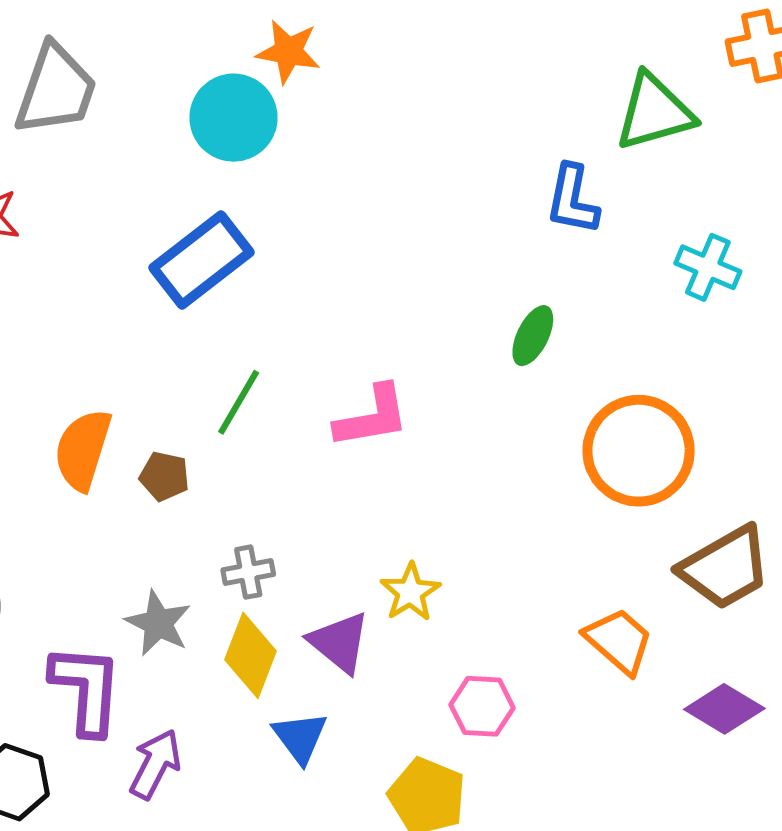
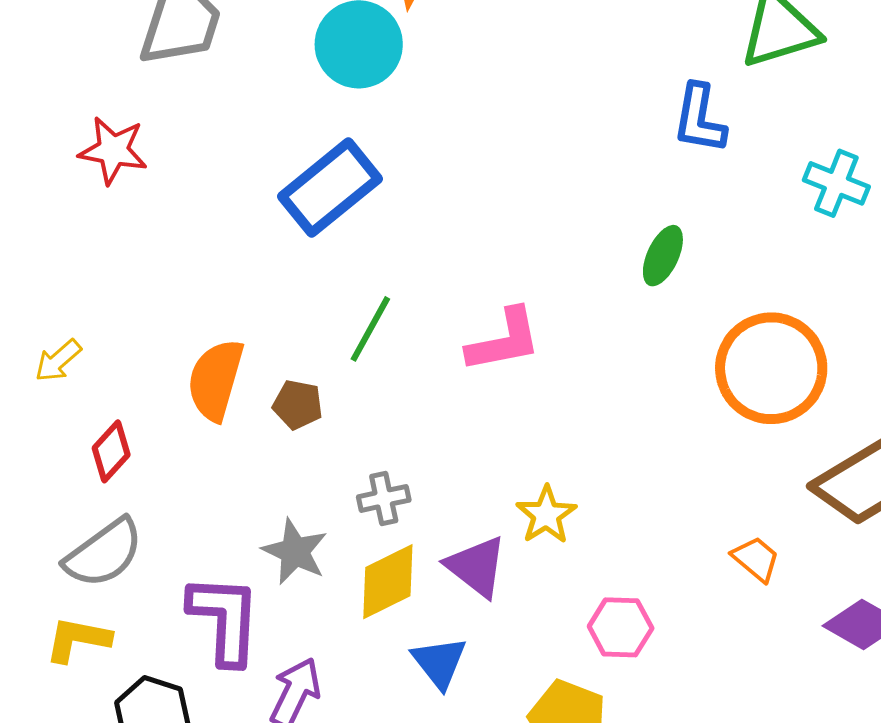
orange trapezoid: (619, 641) -> (756, 559), size x0.7
yellow diamond: (251, 655) -> (388, 582), turned 44

